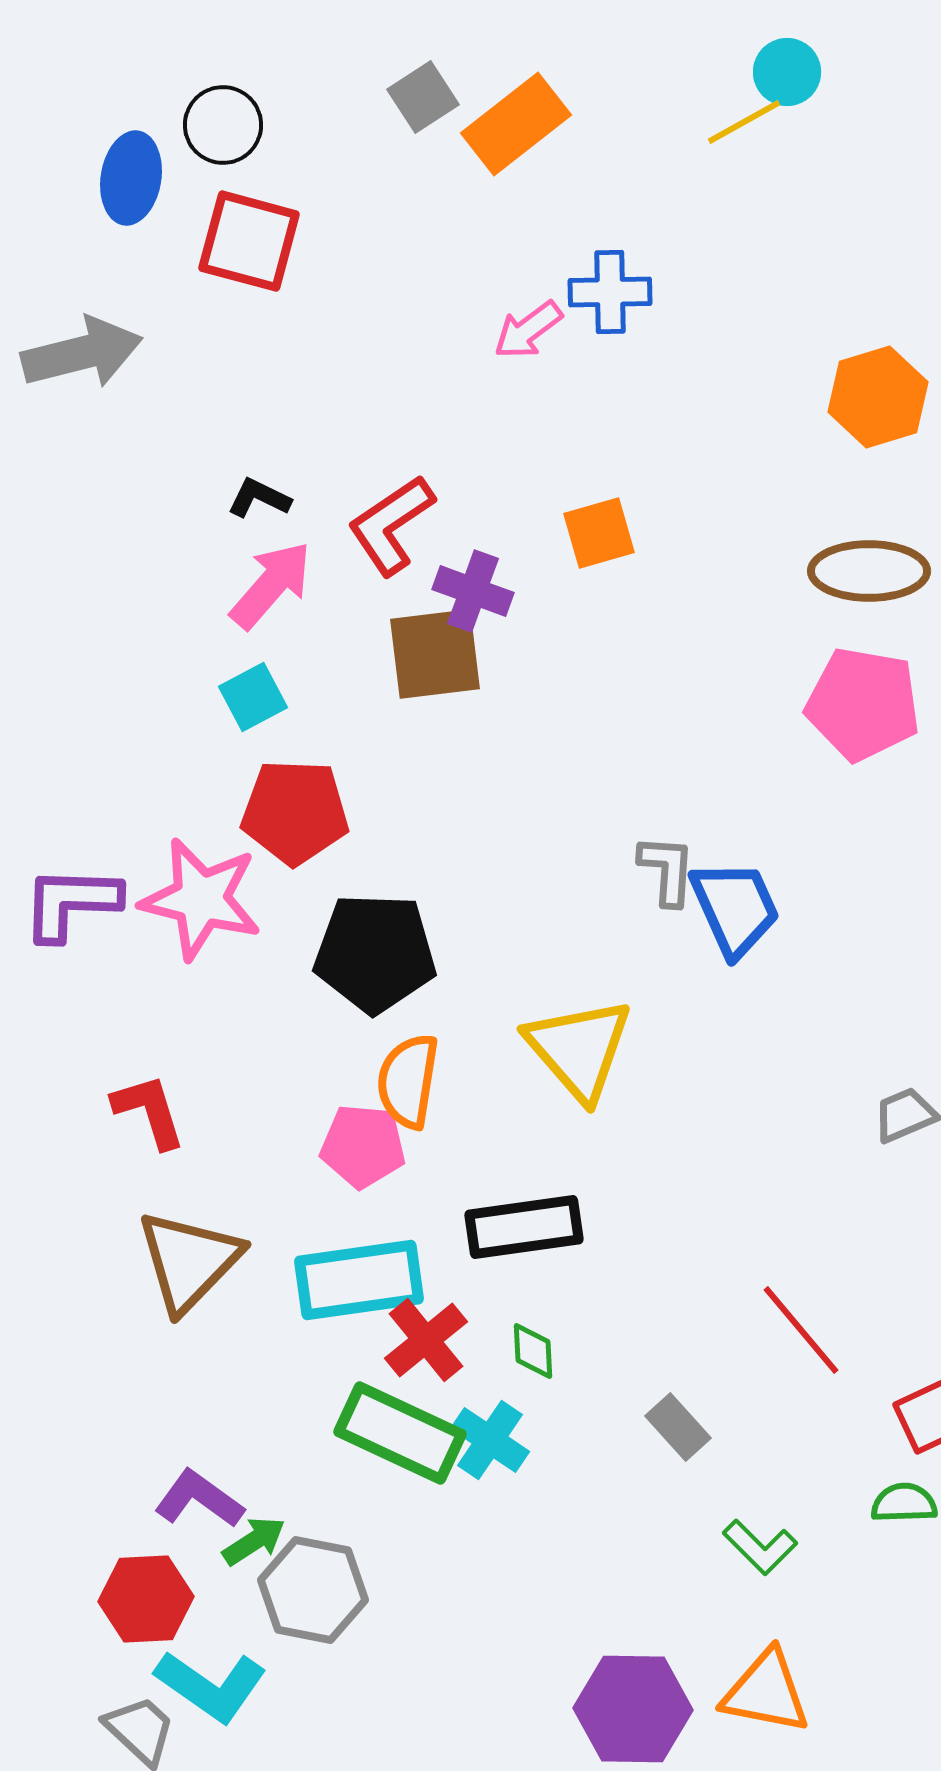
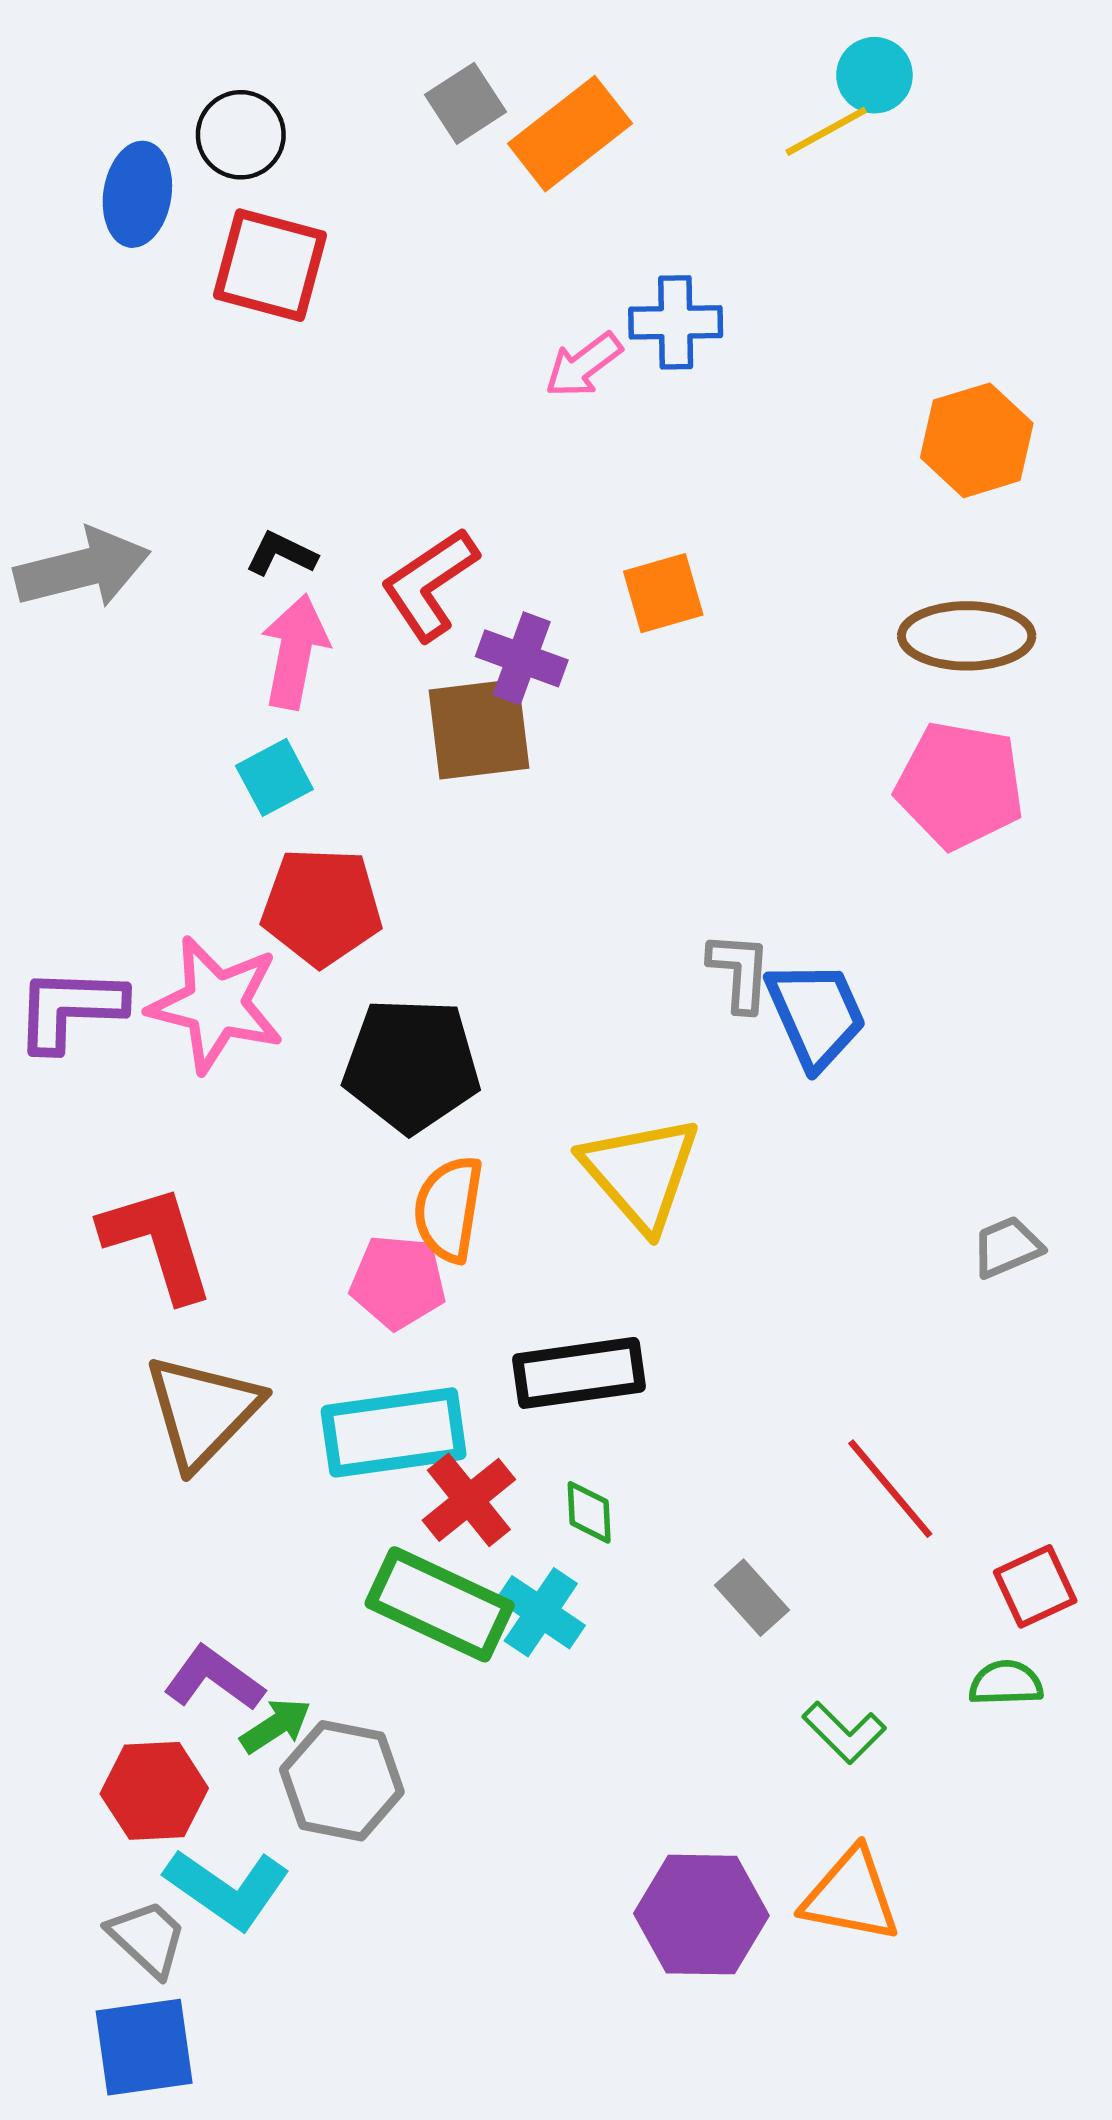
gray arrow: (82, 353) -> (82, 568), moved
pink arrow: (271, 585) -> (295, 652), turned -30
red L-shape: (149, 1111) -> (158, 1243), size x1.4

